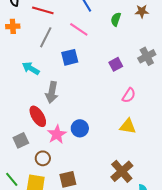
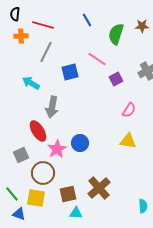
green semicircle: (116, 19) -> (116, 34), size x1.5
orange cross: (13, 26) -> (21, 36), moved
pink line: (79, 29) -> (97, 59), moved
brown circle: (43, 158) -> (43, 173), size x1.5
brown cross: (122, 171) -> (99, 188), moved

